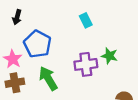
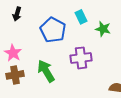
blue pentagon: (37, 44) -> (53, 30), moved
green star: (109, 56) -> (103, 29), moved

